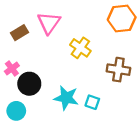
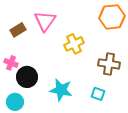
yellow cross: (80, 48) -> (74, 44), turned 30
pink cross: (12, 68) -> (11, 63), turned -32
cyan square: (92, 102) -> (98, 94), moved

